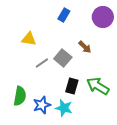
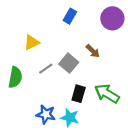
yellow triangle: (29, 39) -> (32, 42), turned -35
green semicircle: (20, 96) -> (15, 77), moved
blue star: (42, 105) -> (46, 114), turned 30

